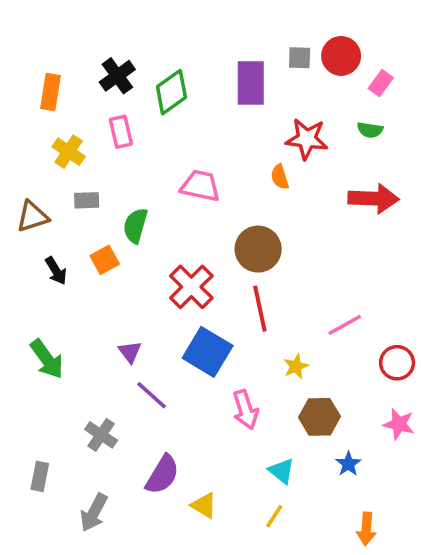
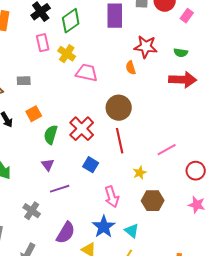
green semicircle: (370, 130) -> (181, 53), moved
yellow cross: (69, 152) -> (67, 54), moved
green semicircle: (135, 226) -> (51, 135), moved
blue square: (208, 352) -> (91, 165), size x0.6
purple line: (152, 395) -> (60, 189), turned -60
blue star: (348, 464) -> (104, 227), moved, size x1.6

